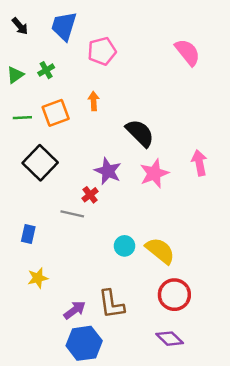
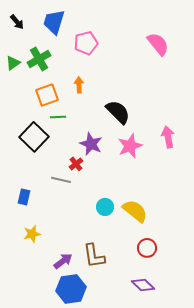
green cross: (46, 70) -> (39, 59), size x1.6
green line: (22, 118) -> (58, 117), moved
red circle: (174, 295) -> (147, 248), size x0.7

